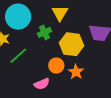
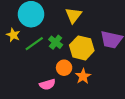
green cross: (44, 32) -> (56, 42), moved, turned -32
green line: (18, 56) -> (34, 44), moved

